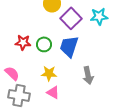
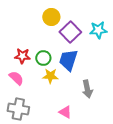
pink semicircle: (12, 73) -> (16, 78), moved
yellow star: (49, 73) -> (50, 76), moved
pink triangle: (53, 92) -> (65, 112), moved

